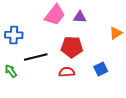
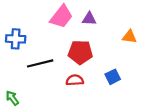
orange triangle: (116, 33) -> (129, 37), turned 40
green arrow: (11, 71) -> (12, 98), moved

